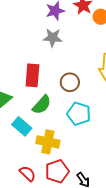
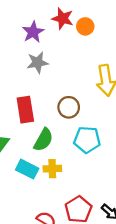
yellow cross: (48, 142) -> (52, 169), moved, size x0.7

